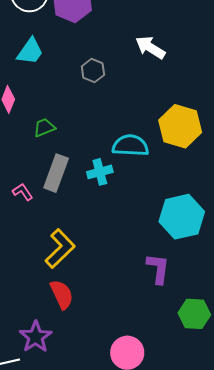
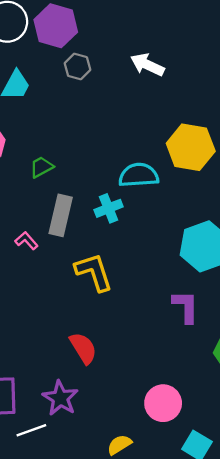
gray hexagon: (93, 71) -> (77, 67), moved
yellow L-shape: (60, 249) -> (94, 272), moved, turned -57

